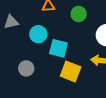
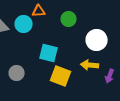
cyan circle: (38, 34) -> (24, 24), moved

